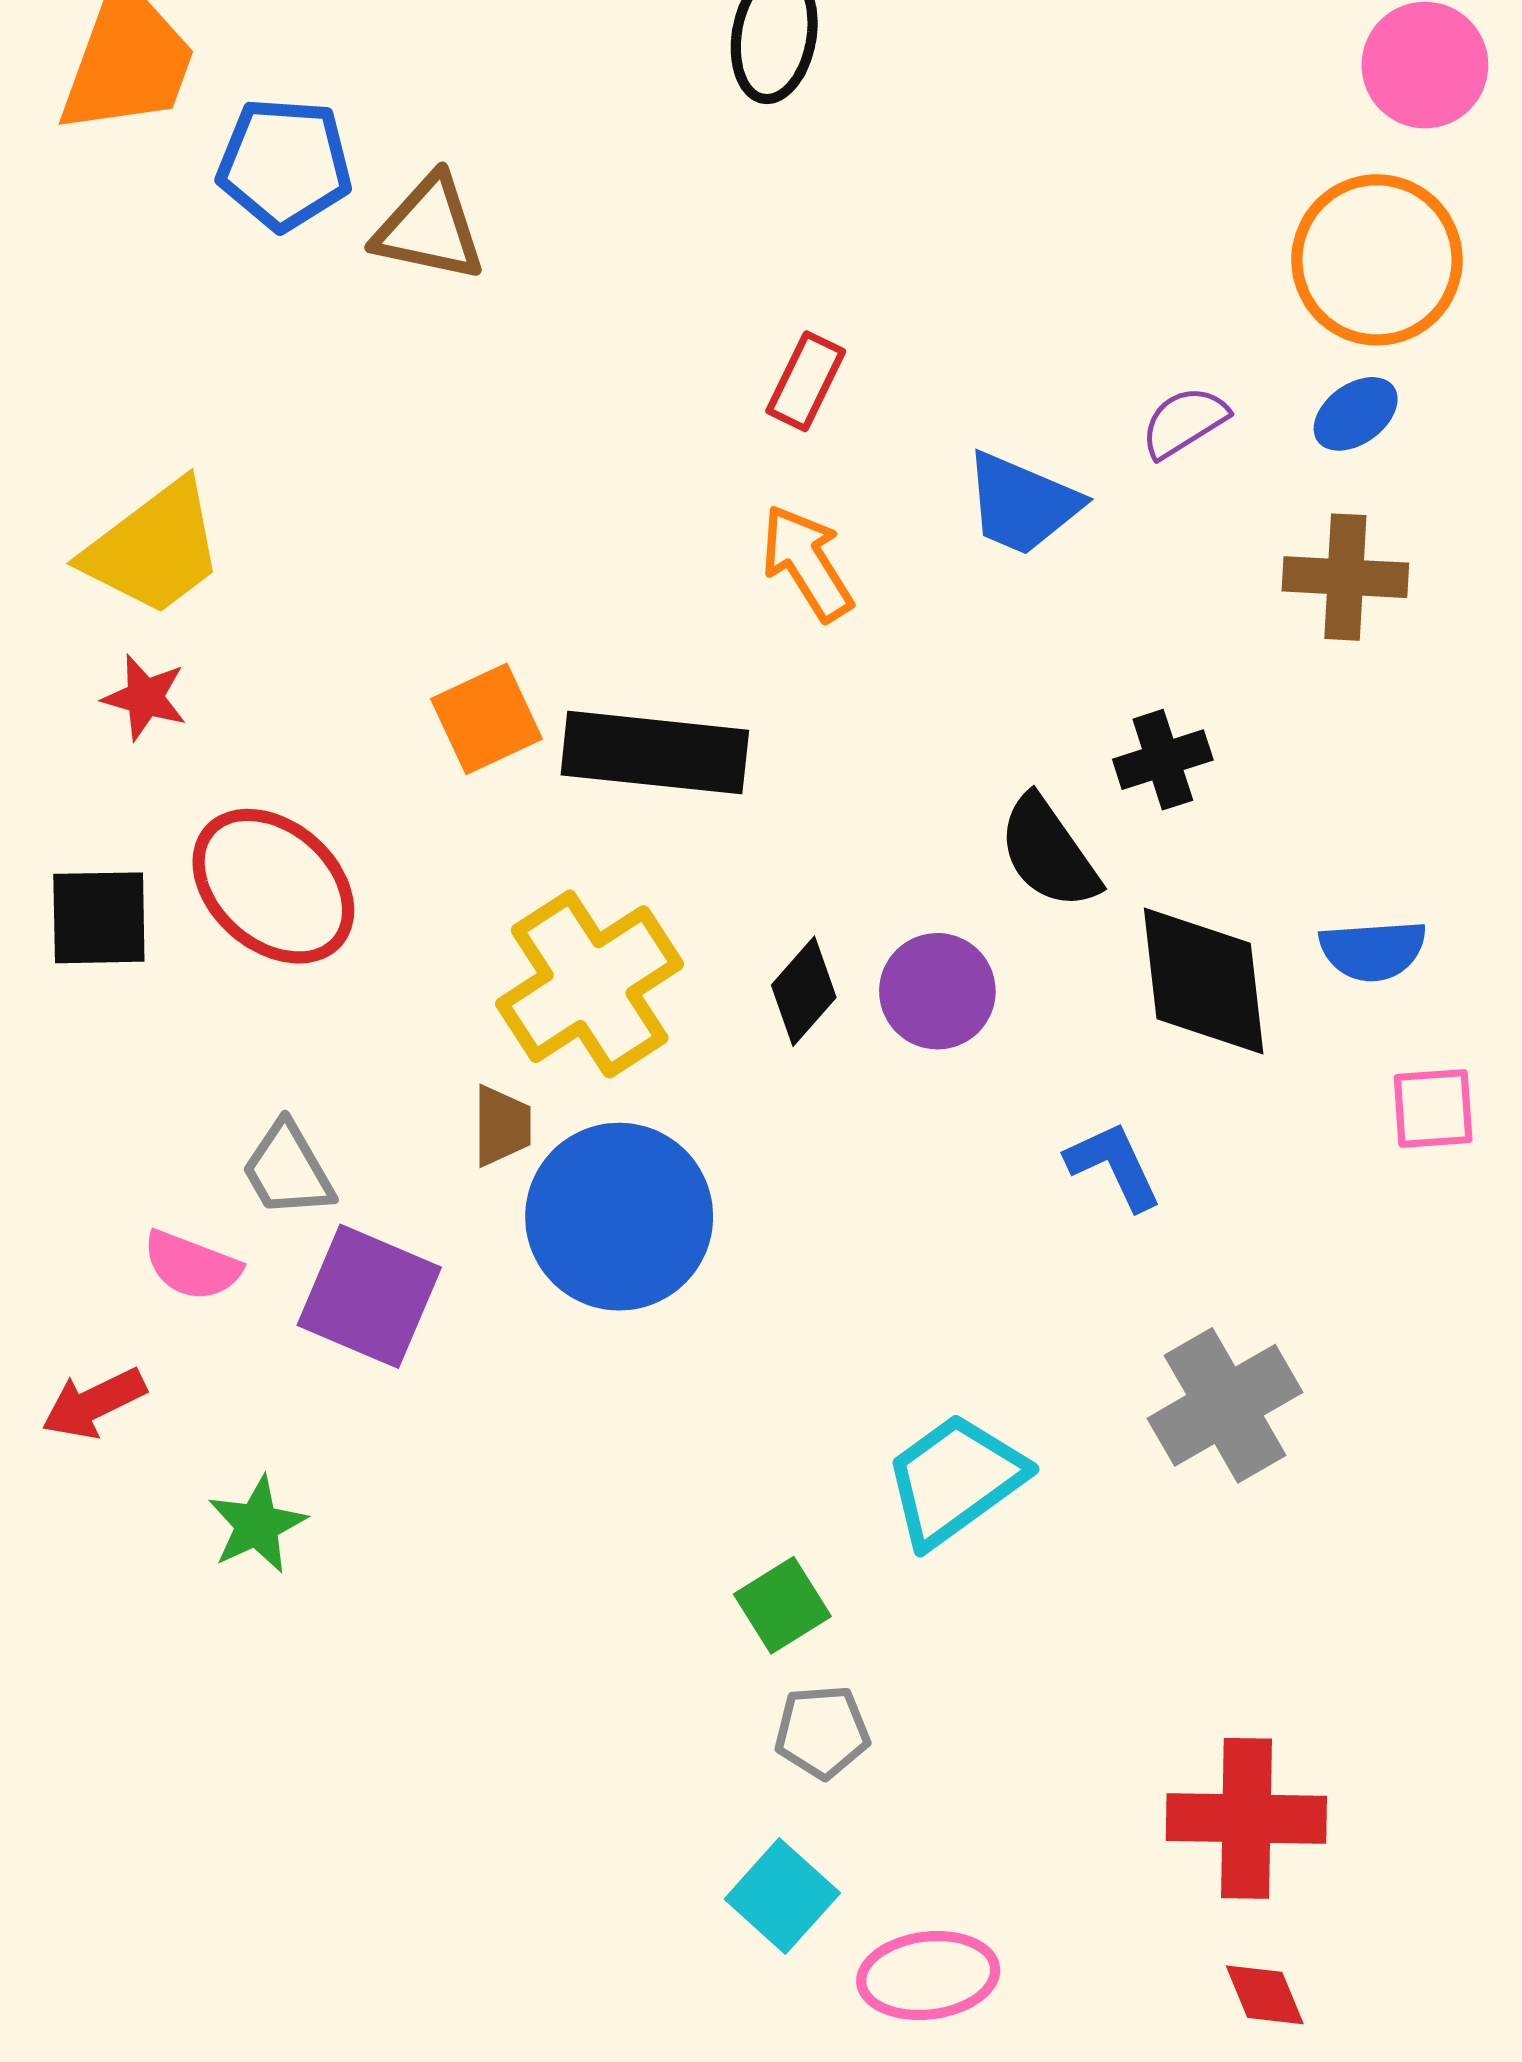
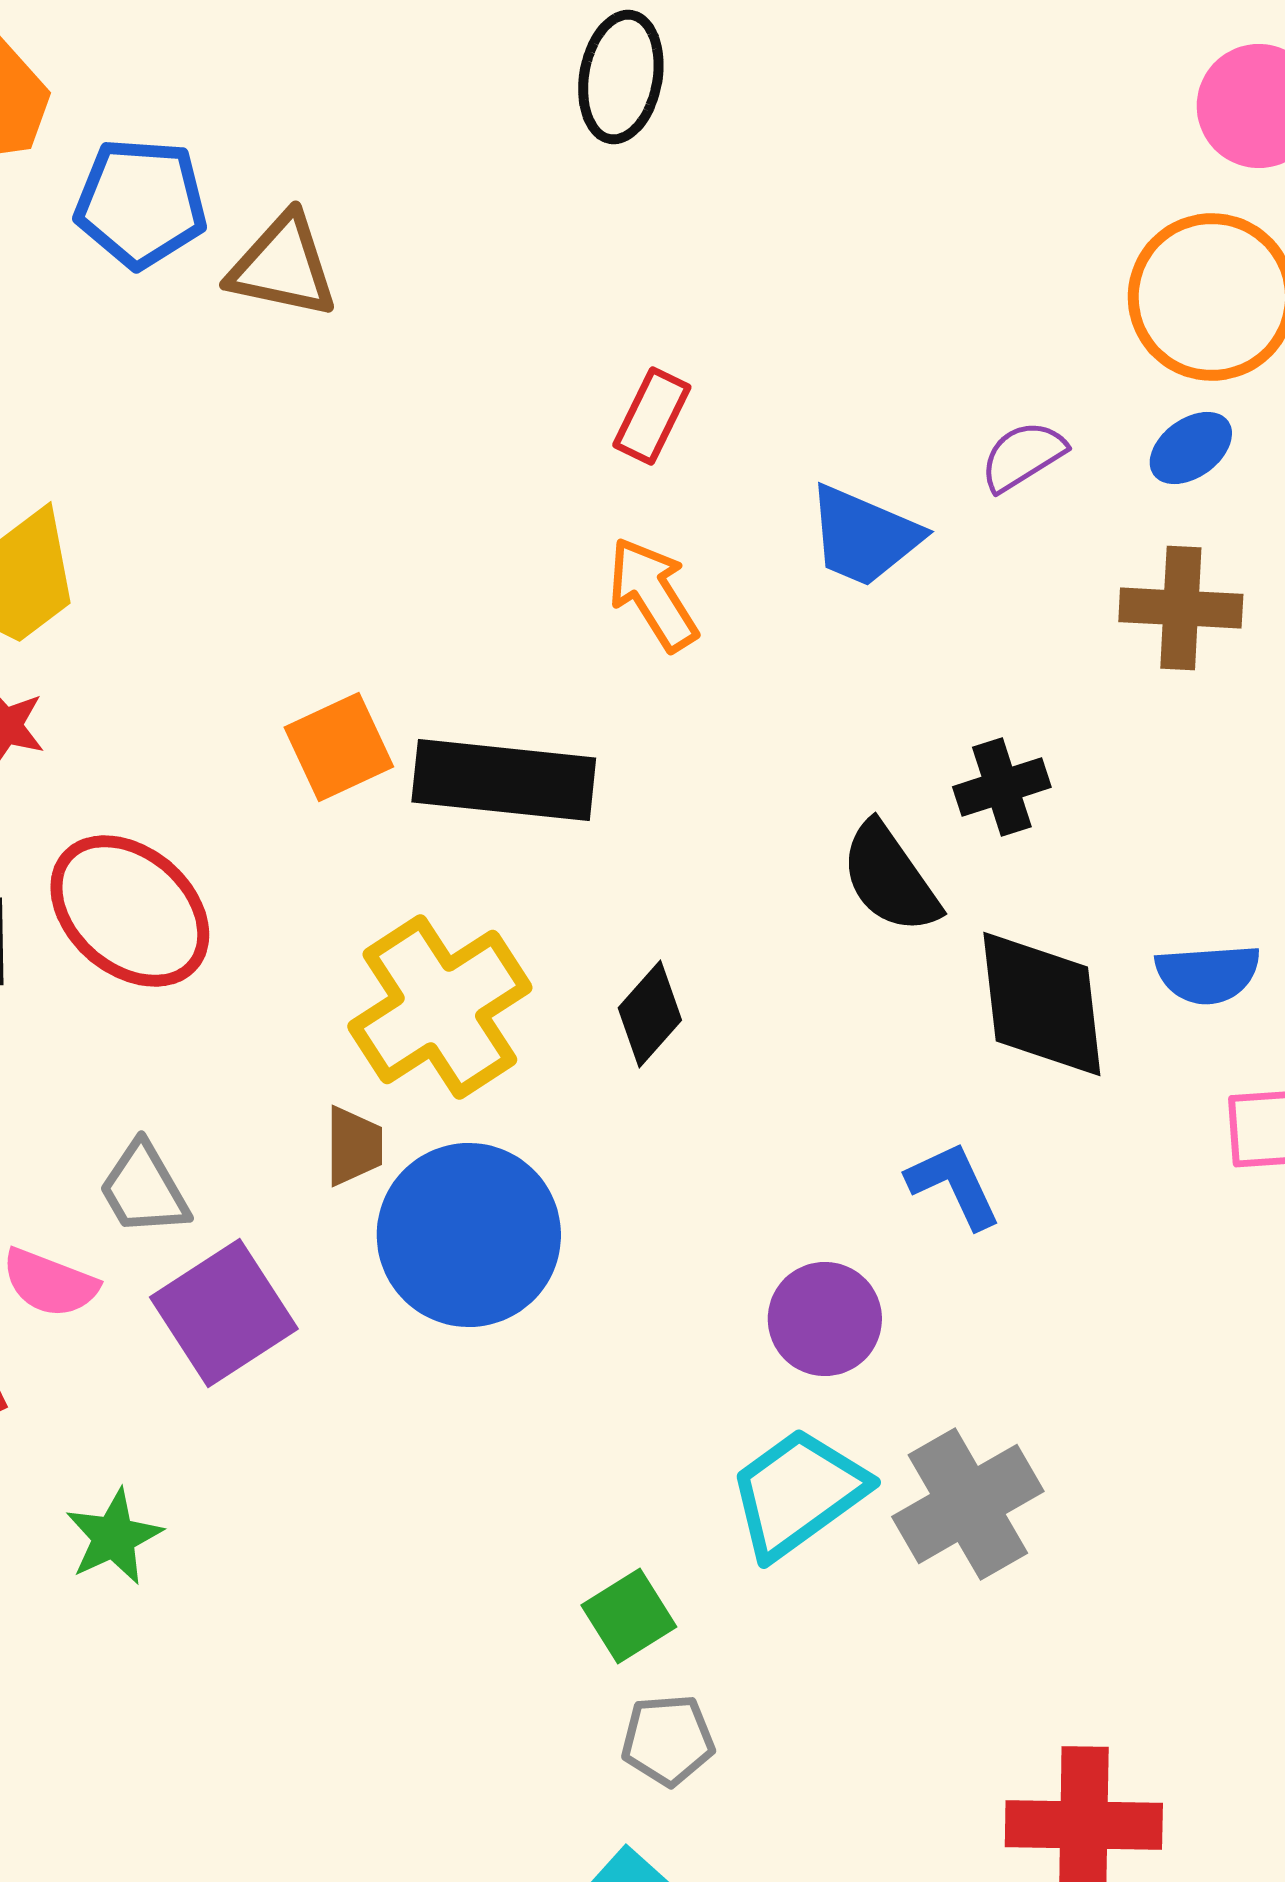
purple circle: (937, 991) -> (825, 1319), moved
purple square: (369, 1296) -> (224, 1313), turned 34
gray cross: (1225, 1405) -> (968, 1504), moved

